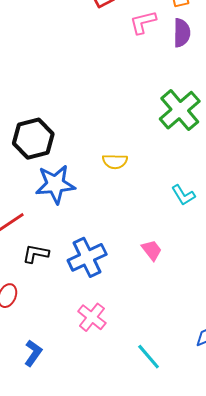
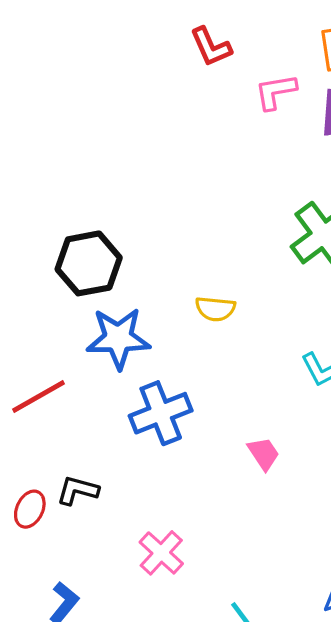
black L-shape: (36, 254) -> (78, 490), moved
blue cross: (87, 257) -> (161, 413), moved

